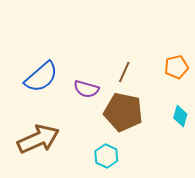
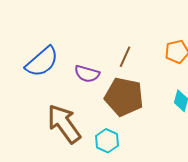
brown arrow: (38, 139) -> (64, 124), moved, turned -102

